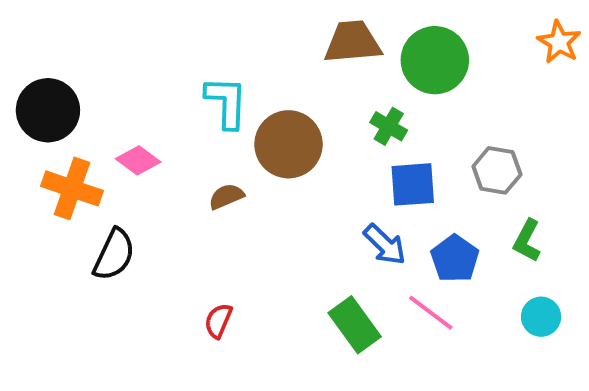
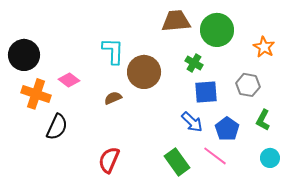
orange star: (559, 42) -> (264, 47), moved
red semicircle: (218, 321) -> (109, 160), size x1.5

